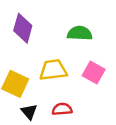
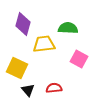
yellow trapezoid: (53, 70) -> (44, 44), moved

